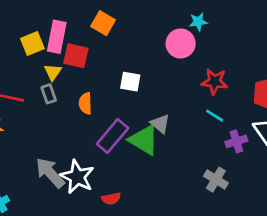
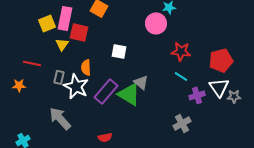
gray rectangle: (49, 94) -> (59, 77), moved, turned 32
white star: (77, 177) -> (76, 86), moved
gray cross: (216, 180) -> (182, 123), turned 30

